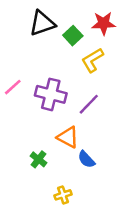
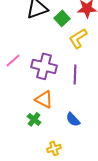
purple line: (89, 104) -> (75, 74), turned -42
orange triangle: (68, 137) -> (44, 99), moved

